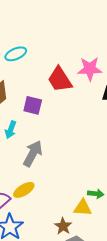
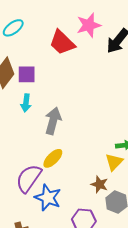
purple square: (33, 105) -> (27, 74), moved
yellow triangle: (83, 208) -> (114, 162), turned -36

